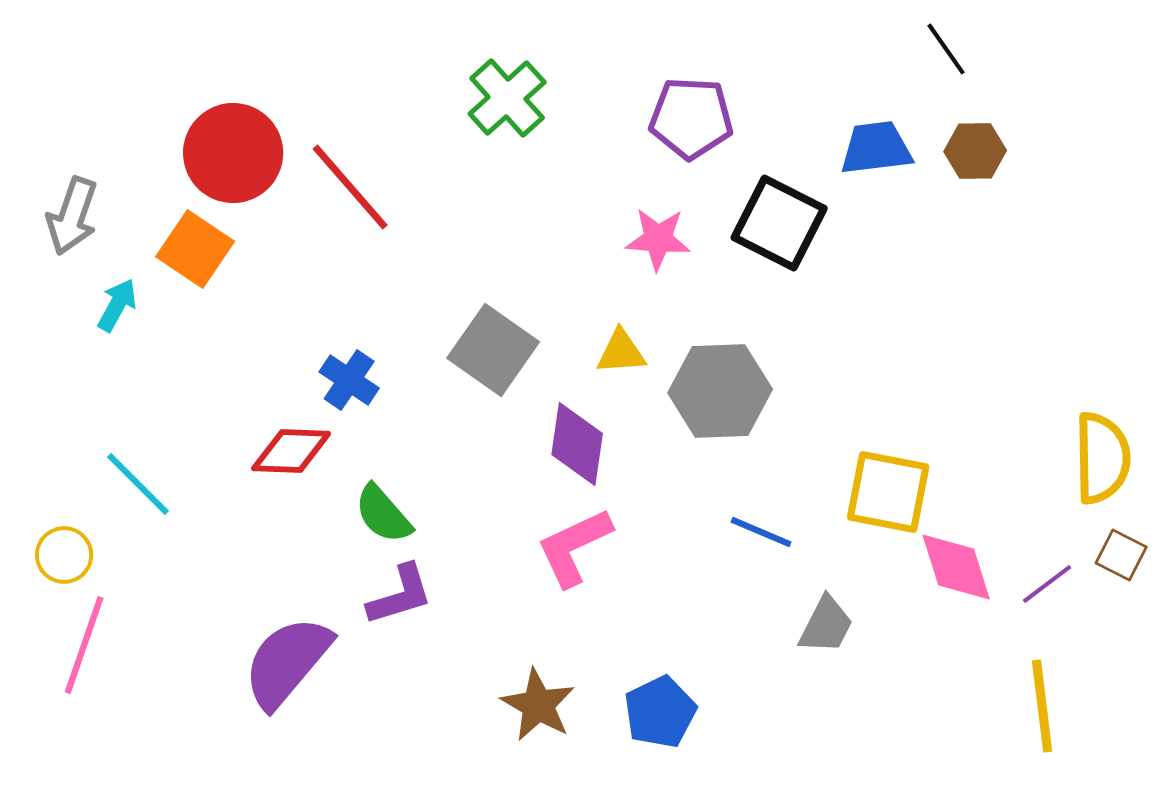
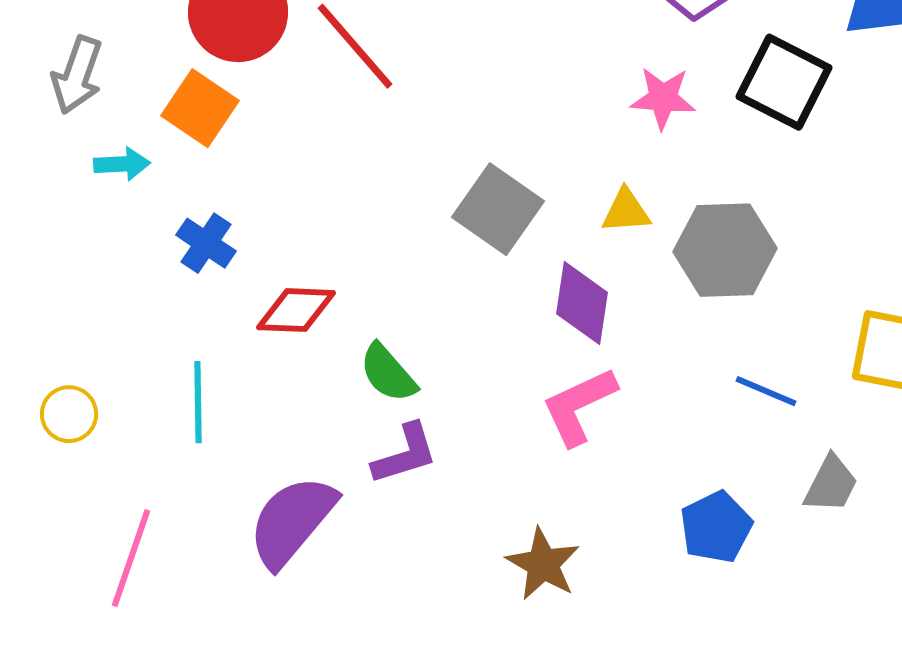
cyan arrow: (117, 305) -> (122, 164), turned 58
blue cross: (349, 380) -> (206, 243), moved
cyan line: (138, 484) -> (198, 402), moved, turned 44
pink line: (84, 645) -> (131, 558), moved
blue pentagon: (660, 712) -> (716, 527), moved

